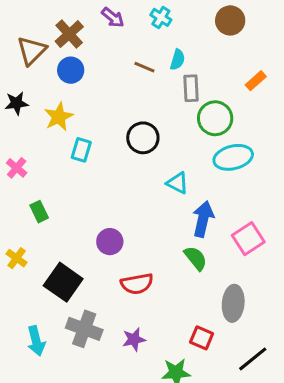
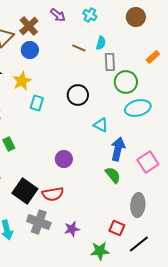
purple circle: (110, 242) -> (64, 159), moved
red semicircle: (137, 284) -> (53, 194), moved
black line: (253, 359) -> (139, 244), moved

